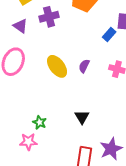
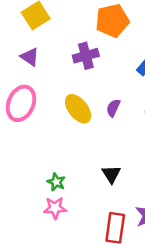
purple cross: (49, 17) -> (86, 56), moved
pink star: (28, 142) -> (55, 208), moved

